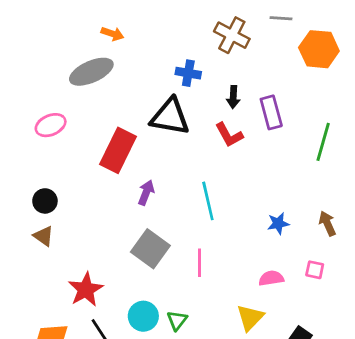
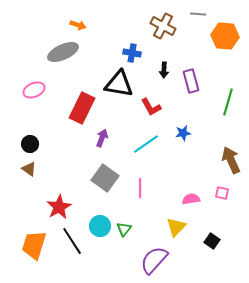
red L-shape: (229, 135) -> (151, 107), moved
cyan line: (208, 201) -> (146, 144), turned 68
blue star: (278, 223) -> (183, 133), moved
brown arrow: (327, 223) -> (231, 160), size x1.5

